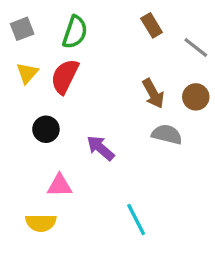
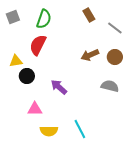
yellow triangle: (27, 73) -> (16, 61), moved, turned 40
brown arrow: (153, 93) -> (90, 55), turned 96
gray semicircle: (167, 134) -> (110, 86), moved
yellow semicircle: (41, 223) -> (49, 131), moved

